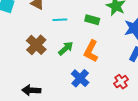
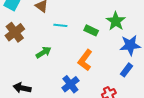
brown cross: (36, 45) -> (15, 32), moved
green arrow: (66, 48) -> (44, 52), moved

